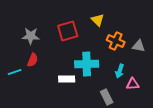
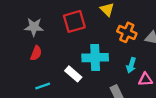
cyan line: (15, 72) -> (43, 86), moved
white rectangle: (67, 79) -> (73, 74), turned 42

